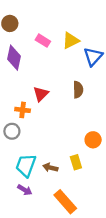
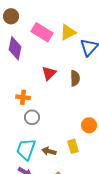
pink rectangle: (43, 41) -> (42, 32), size x1.5
red triangle: (41, 94) -> (49, 73), moved
gray circle: (12, 131) -> (32, 117), moved

